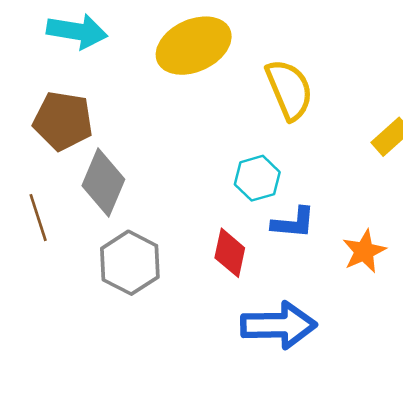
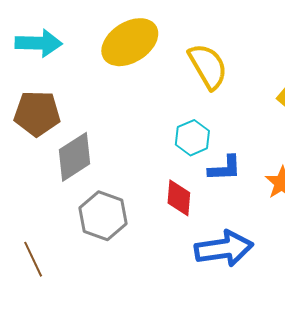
gray diamond: (103, 183) -> (74, 157), turned 42
brown line: (38, 218) -> (33, 259), moved

